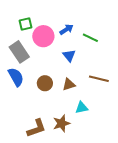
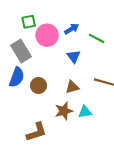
blue semicircle: (16, 77) -> (17, 77), turned 48
brown circle: (45, 83) -> (39, 86), moved
brown star: (61, 123) -> (64, 111), moved

